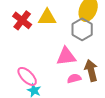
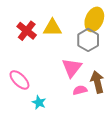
pink triangle: (66, 56) -> (72, 68), turned -45
pink ellipse: (27, 76) -> (19, 80), moved

